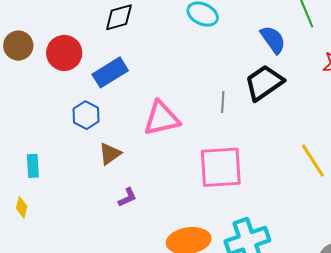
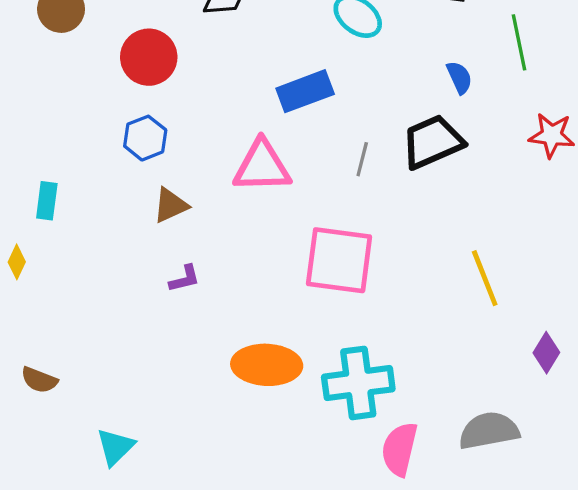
blue semicircle: (273, 40) -> (459, 77), size x0.7
red circle: (64, 53) -> (149, 57), moved
blue rectangle: (110, 72) -> (305, 91), moved

